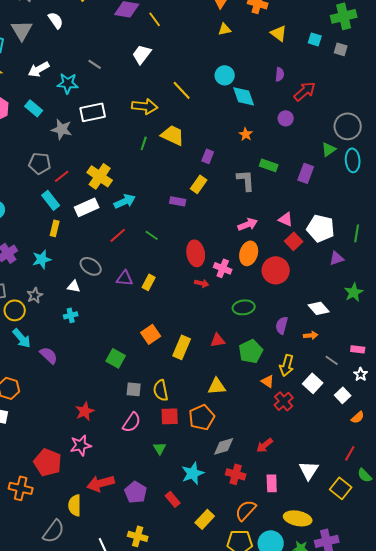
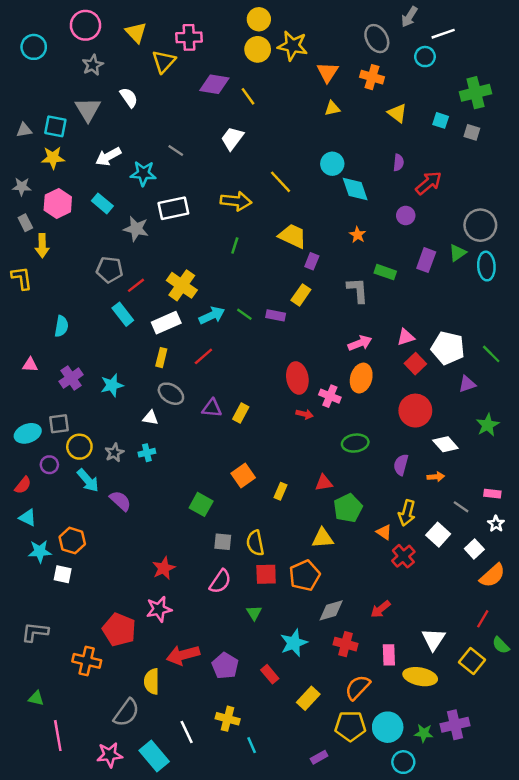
yellow trapezoid: (173, 135) -> (293, 236), moved
purple rectangle: (306, 173) -> (426, 260), moved
pink triangle: (286, 219) -> (406, 337), turned -42
yellow rectangle: (55, 228) -> (161, 358), moved
green line: (357, 233) -> (491, 354), turned -54
green line: (152, 235) -> (244, 314), moved
red circle: (276, 270) -> (415, 411), moved
gray star: (35, 295) -> (114, 453), moved
yellow rectangle: (182, 347) -> (281, 491), size x0.6
green pentagon: (251, 351) -> (348, 508), moved
orange semicircle: (358, 417) -> (492, 575), size x1.6
yellow ellipse: (298, 518) -> (420, 677), moved

